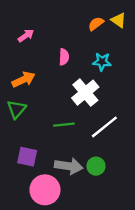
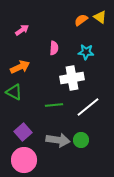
white cross: (85, 93) -> (72, 78), turned 30
green triangle: (16, 109) -> (14, 92), turned -42
purple square: (27, 157) -> (23, 132), turned 36
pink circle: (45, 190) -> (24, 160), moved

